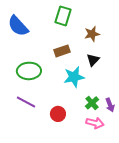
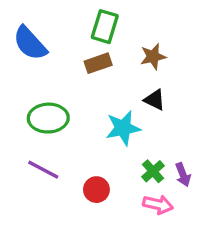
brown rectangle: (62, 51) -> (98, 63), moved
black triangle: (93, 60) -> (155, 100), turned -48

